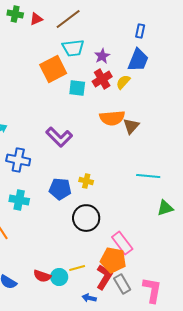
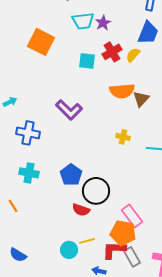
purple star: (102, 56) -> (103, 23), moved
orange square: (53, 69) -> (41, 42), moved, turned -36
yellow cross: (86, 181) -> (123, 137), moved
blue pentagon: (60, 189) -> (71, 175), moved, turned 30
red semicircle: (42, 276) -> (81, 210), moved
red L-shape: (104, 277) -> (114, 250), turned -120

